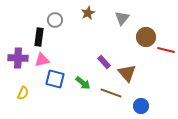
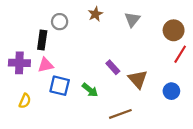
brown circle: (146, 37) -> (174, 30), moved
red line: (166, 50) -> (180, 54), turned -72
brown line: (111, 93) -> (120, 114), moved, turned -40
blue circle: (141, 106) -> (171, 91), moved

